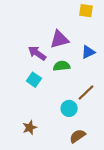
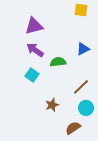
purple triangle: (59, 39) -> (34, 26), moved
cyan circle: (69, 108) -> (86, 108), moved
brown star: (30, 128) -> (52, 105), moved

